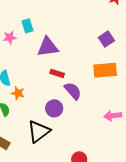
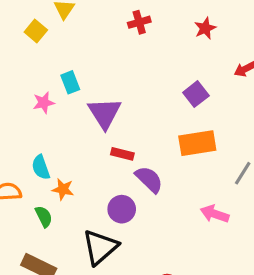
purple triangle: (48, 47) -> (105, 113), turned -50
pink arrow: (113, 116) -> (215, 214), turned 30

